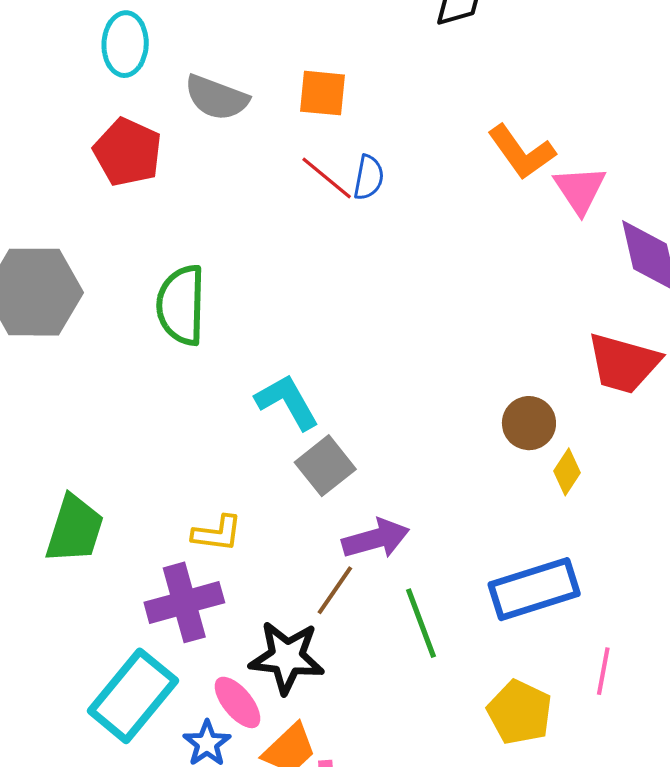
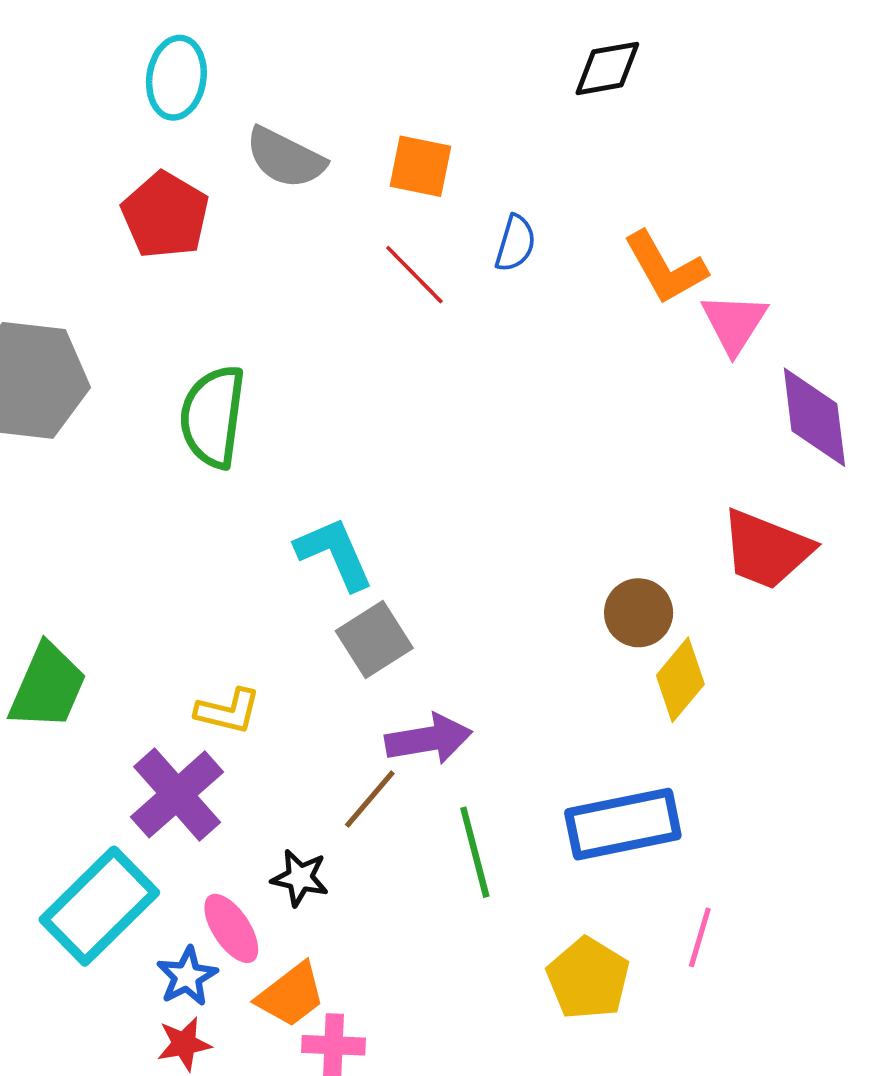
blue semicircle: (369, 177) -> (515, 243), moved
yellow diamond: (567, 472) -> (680, 680), size x1.4
purple cross: (184, 602) -> (177, 794), turned -32
black star: (287, 657) -> (300, 878), size x0.6

